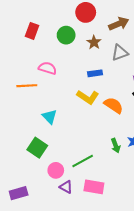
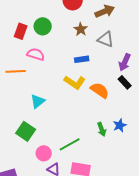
red rectangle: (32, 31) -> (21, 31), moved
green circle: (66, 35) -> (43, 26), moved
gray triangle: (120, 53) -> (106, 39), turned 42
cyan triangle: (50, 117) -> (38, 101), turned 35

